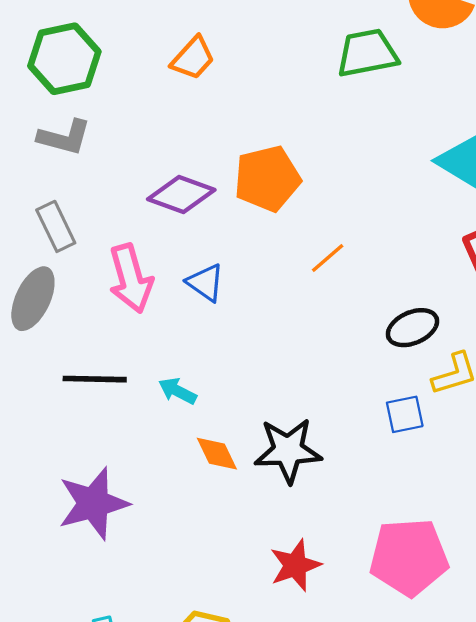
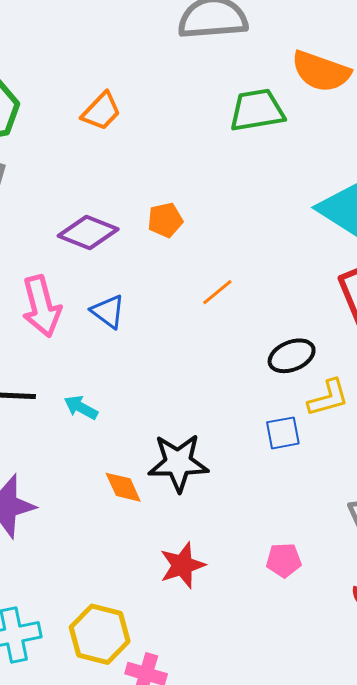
orange pentagon: (267, 179) -> (165, 220), size x0.6
orange diamond: (217, 454) -> (123, 487), moved
pink pentagon: (409, 557) -> (284, 560), size x0.5

